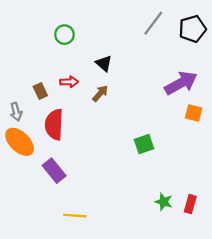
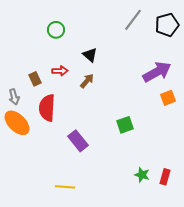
orange square: (194, 113) -> (168, 98), turned -35
purple rectangle: (54, 171) -> (78, 141), moved

